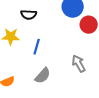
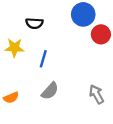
gray arrow: (79, 64) -> (96, 94), moved

